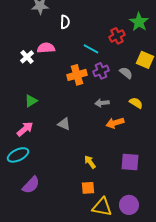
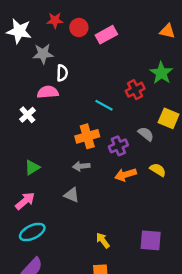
white semicircle: (65, 22) -> (62, 73), moved
pink semicircle: (46, 48) -> (48, 92), moved
purple cross: (101, 71) -> (118, 146), moved
gray arrow: (102, 103) -> (81, 166), moved
orange arrow: (115, 123) -> (126, 175), moved
cyan ellipse: (18, 155) -> (32, 232), moved

